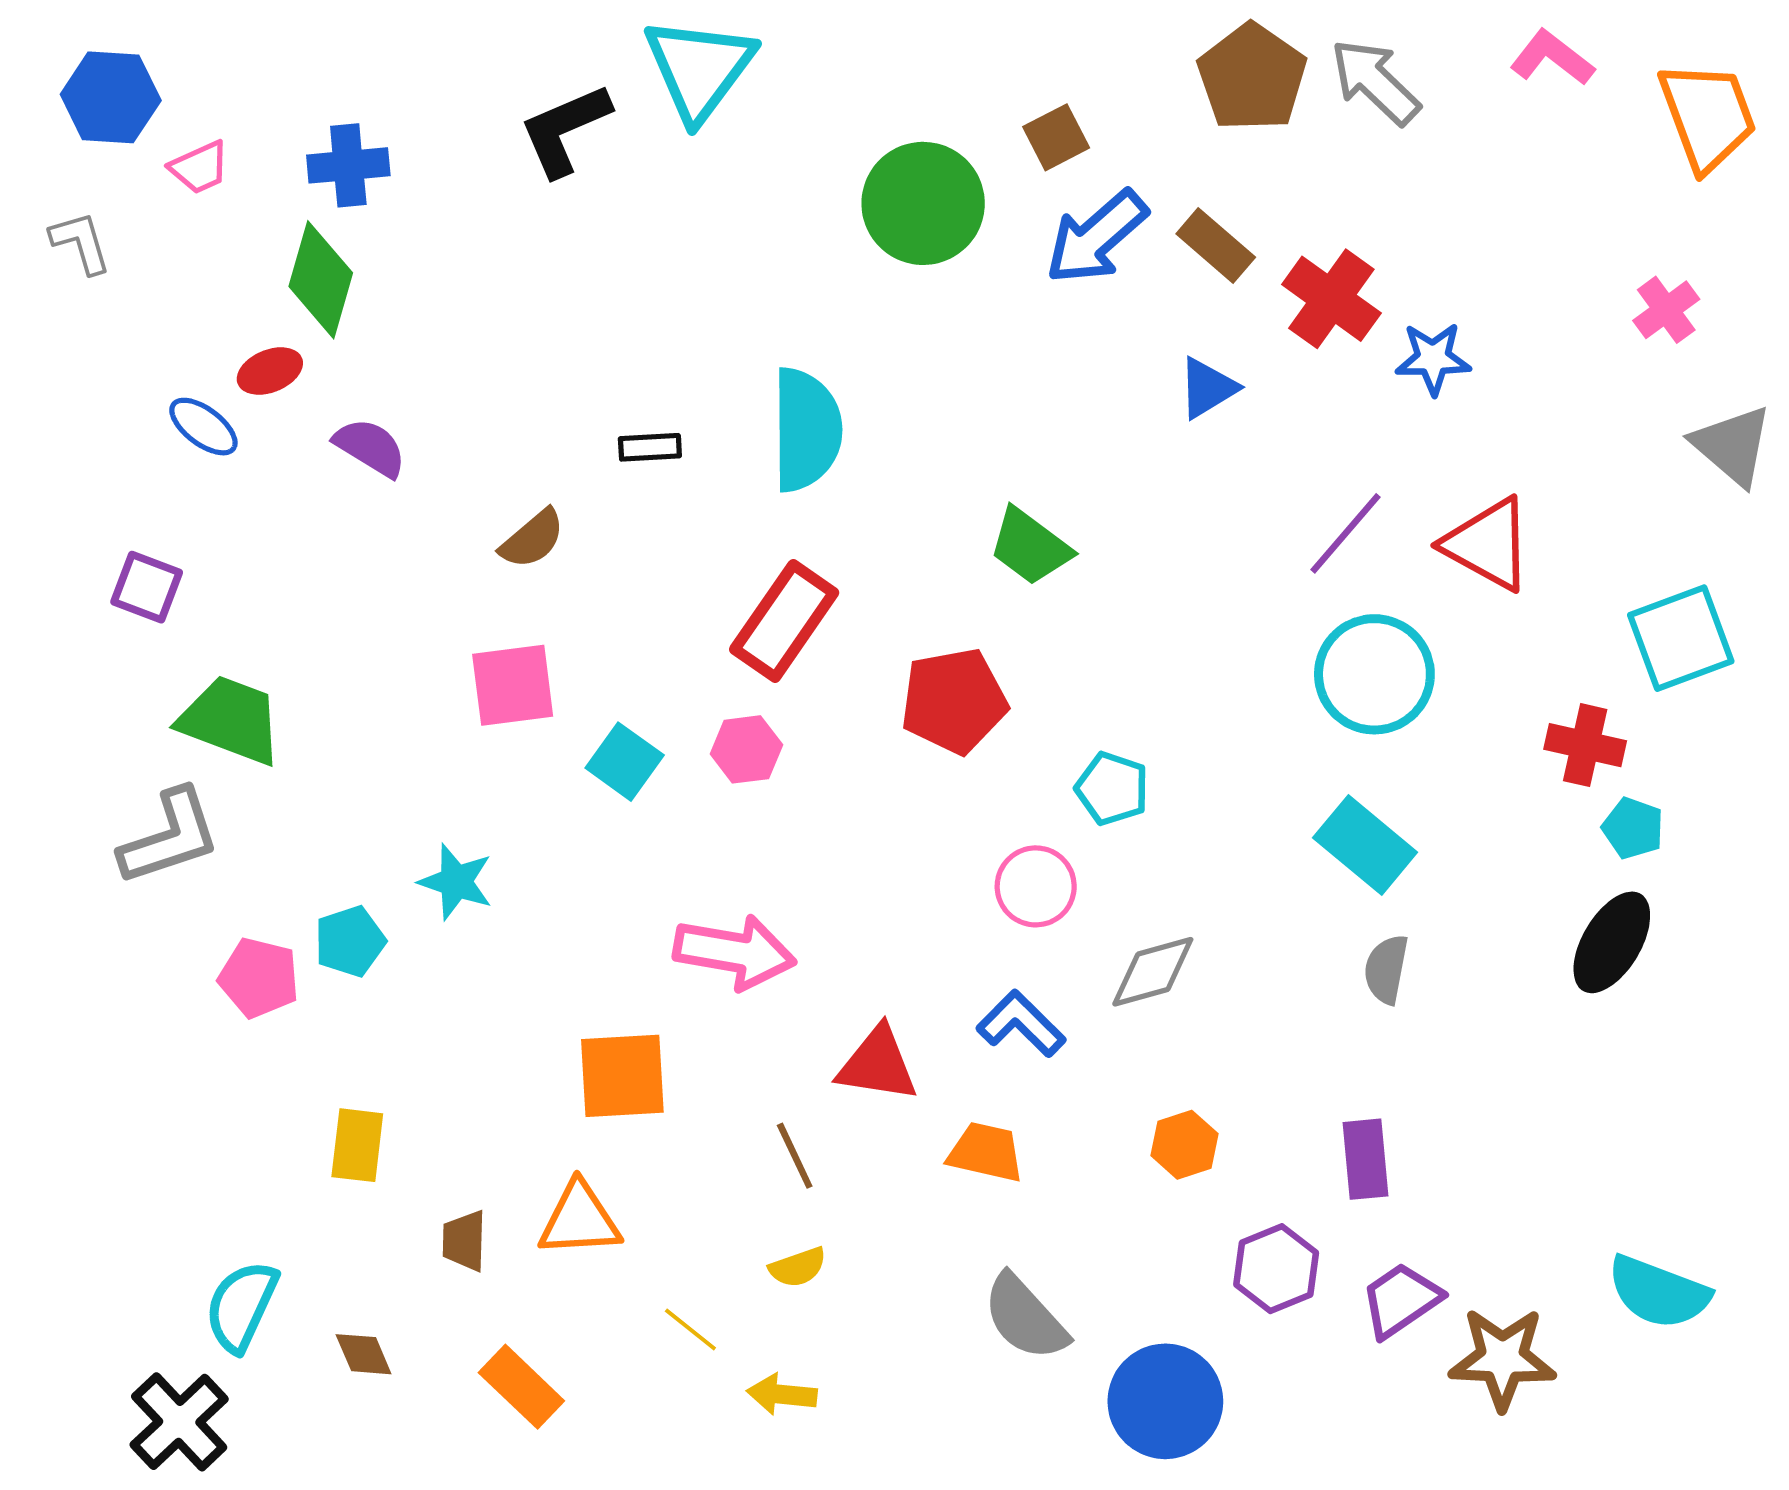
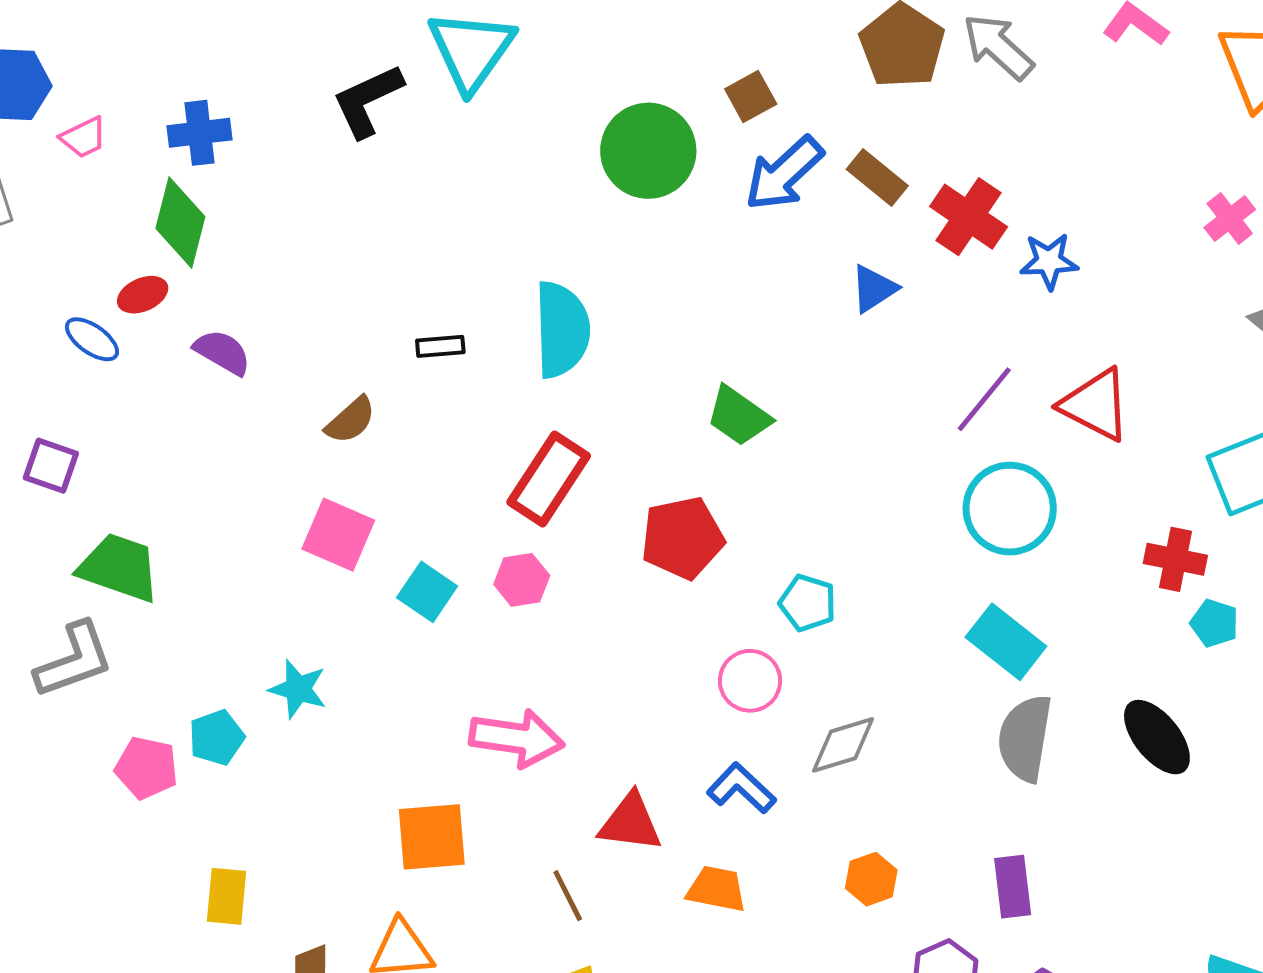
pink square: (513, 685) -> (338, 535), turned 32
black ellipse: (1612, 942) -> (1157, 737), moved, turned -68
gray semicircle: (1386, 969) -> (1025, 738), size x1.6

